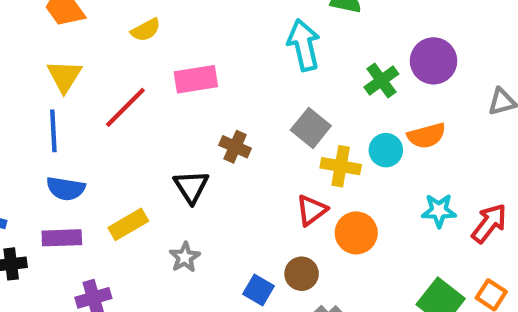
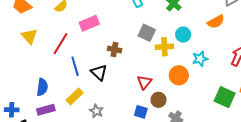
blue line: (53, 131) -> (75, 66), moved
orange semicircle: (427, 136) -> (216, 22), moved
blue semicircle: (66, 189) -> (42, 87), turned -78
red triangle: (312, 210) -> (144, 82), moved
cyan star: (439, 211) -> (200, 59), moved
gray star: (185, 257) -> (96, 111), moved

